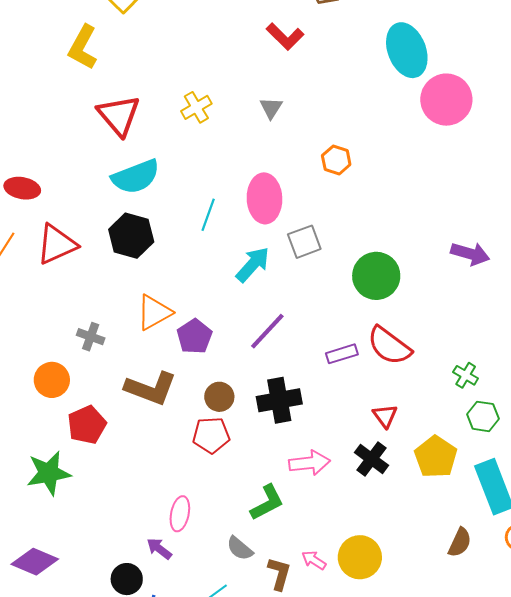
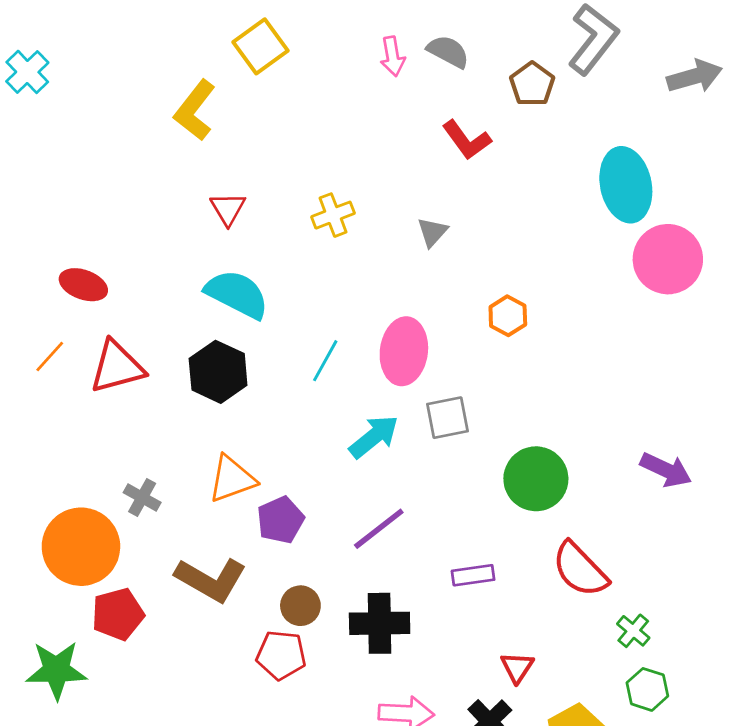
red triangle: (119, 115) -> (228, 209), size x0.6
cyan semicircle: (136, 177) -> (237, 294), turned -141
red semicircle: (389, 346) -> (580, 570), moved
orange circle: (52, 380) -> (81, 547), size x1.6

